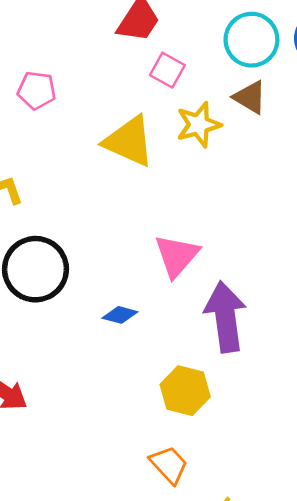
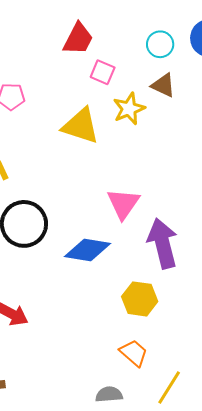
cyan circle: (251, 40) -> (160, 44), size x0.7
blue diamond: (120, 315) -> (88, 250), size x1.8

